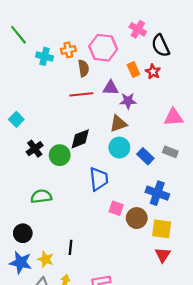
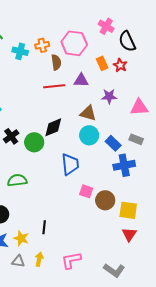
purple star: (128, 101) -> (109, 96), moved
brown triangle: (118, 124) -> (88, 113), turned 36
blue cross: (157, 193) -> (124, 165), moved, turned -30

